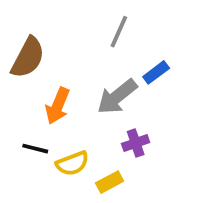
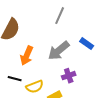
blue rectangle: (156, 72) -> (87, 44), moved, turned 72

